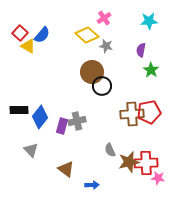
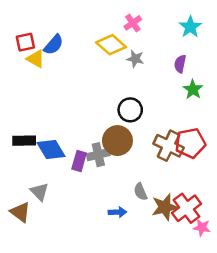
cyan star: (149, 21) -> (190, 27), turned -30
red square: (20, 33) -> (25, 42), turned 35
brown circle: (92, 72) -> (117, 141), moved
brown cross: (132, 114) -> (169, 146), turned 30
blue diamond: (40, 117) -> (51, 150), turned -70
red cross: (146, 163) -> (186, 208), turned -35
brown triangle: (66, 169) -> (20, 212), moved
blue arrow: (92, 185) -> (117, 212), moved

